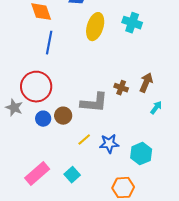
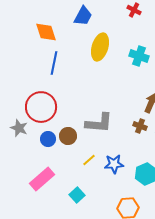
cyan cross: (132, 23) -> (139, 56), moved
brown cross: (121, 88) -> (140, 126), moved
pink rectangle: (37, 174) -> (42, 179), moved

